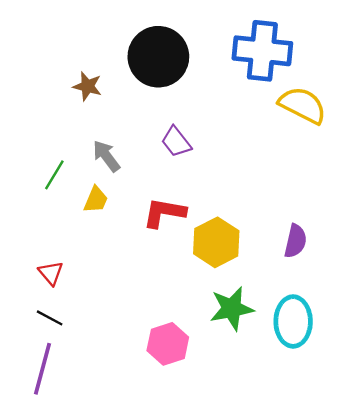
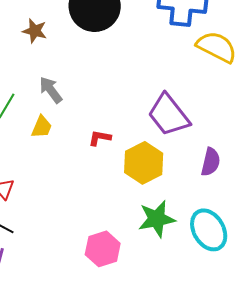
purple trapezoid: (176, 142) -> (169, 115), moved, size x1.6
red L-shape: (164, 213) -> (100, 138), size x0.6
cyan ellipse: (293, 321) -> (209, 230), turned -30

